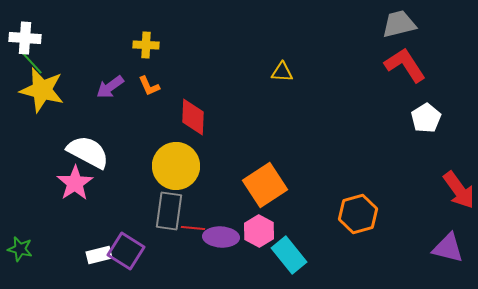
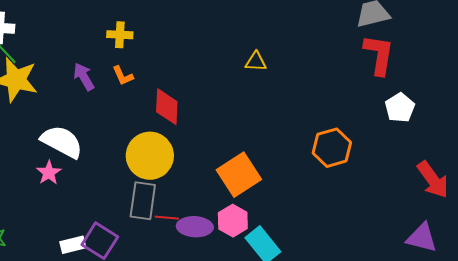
red L-shape: (405, 65) -> (379, 55), turned 42
purple arrow: (110, 87) -> (84, 77), turned 96
pink star: (75, 183) -> (49, 173), size x0.7
orange hexagon: (358, 214) -> (332, 148), moved

